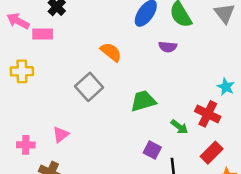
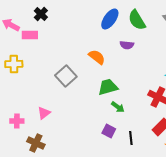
orange semicircle: (111, 52) -> (97, 57), moved
green arrow: (179, 127) -> (118, 107), moved
purple square: (152, 150) -> (109, 131), moved

